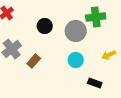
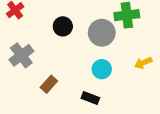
brown rectangle: (34, 61) -> (49, 84), moved
black rectangle: (95, 83) -> (90, 98), moved

